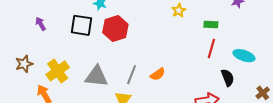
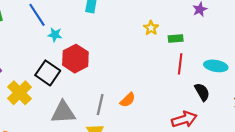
yellow star: (179, 10) -> (151, 28), moved
black square: (82, 25) -> (48, 73), moved, turned 35
yellow cross: (58, 71) -> (19, 93), moved

